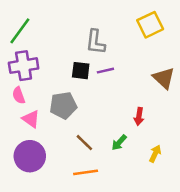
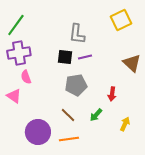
pink semicircle: (19, 95) -> (26, 77), moved
gray pentagon: (63, 105) -> (76, 85), moved
pink triangle: (31, 119) -> (14, 96), moved
purple circle: (30, 156) -> (38, 132), moved

